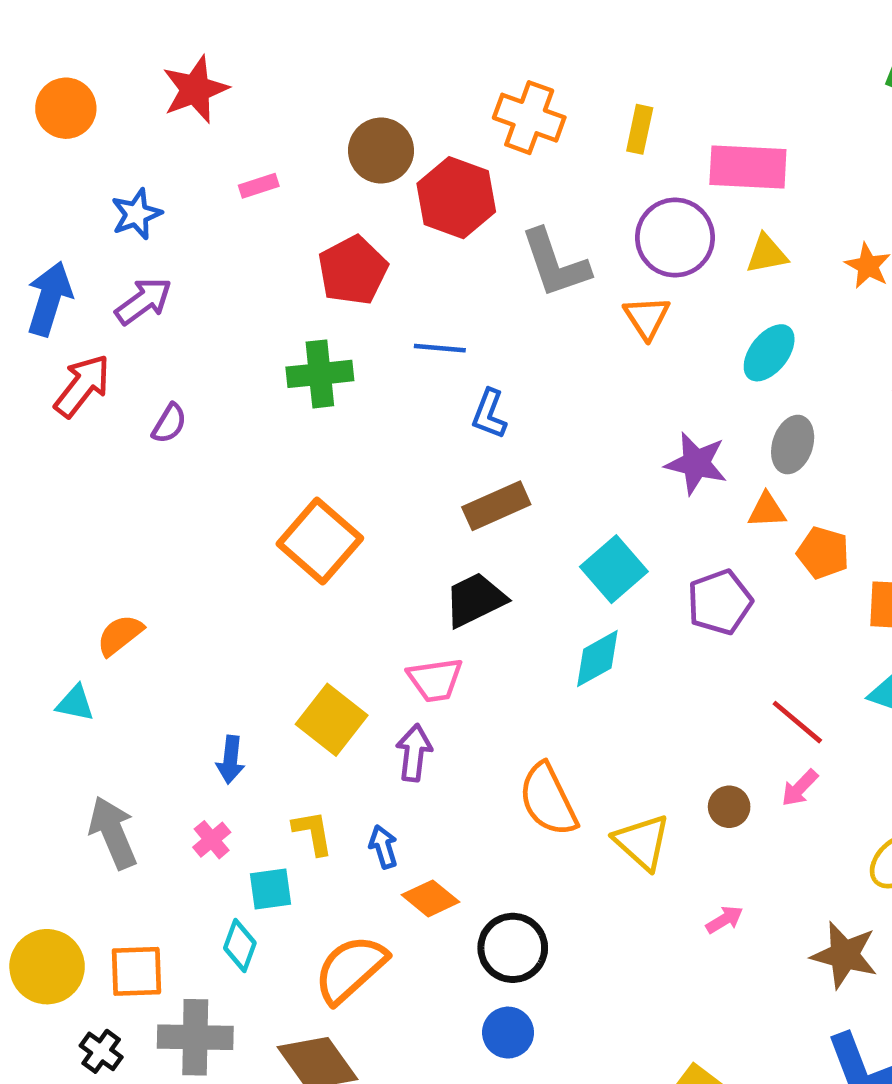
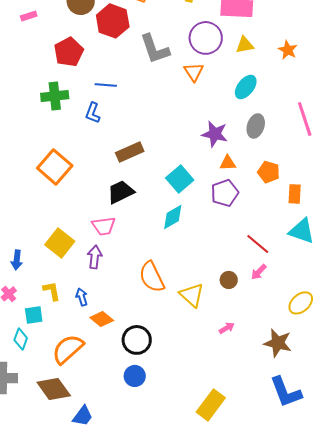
blue L-shape: (489, 414) -> (93, 113), moved
orange triangle: (767, 510) -> (228, 163), moved

